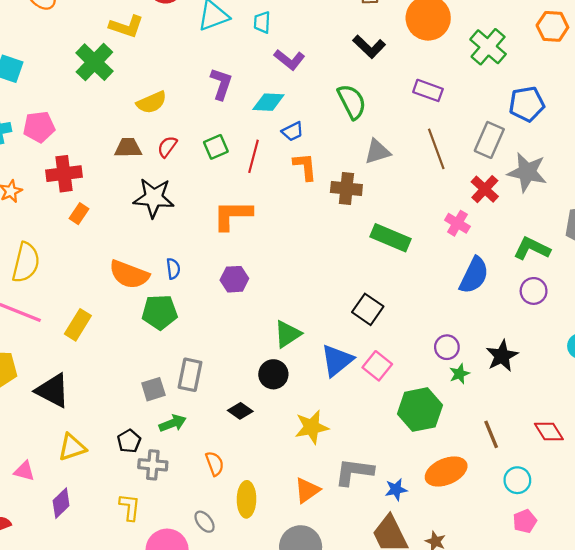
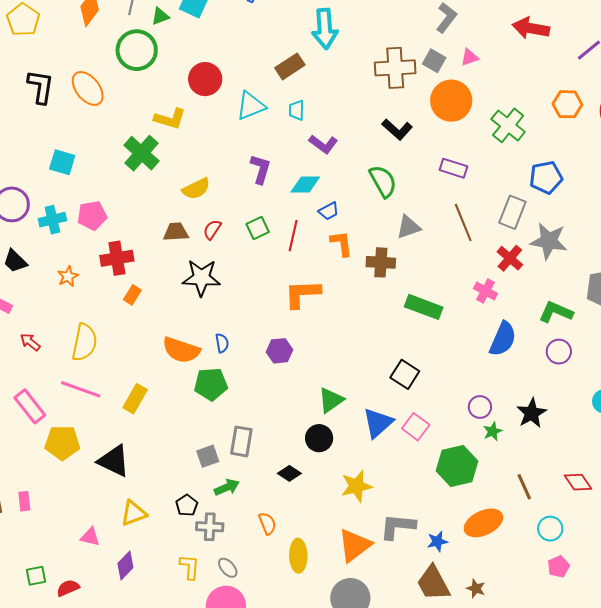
orange L-shape: (232, 215) -> (302, 294), moved
orange triangle: (307, 490) -> (355, 545), size x1.4
gray ellipse: (205, 522) -> (228, 568), moved

